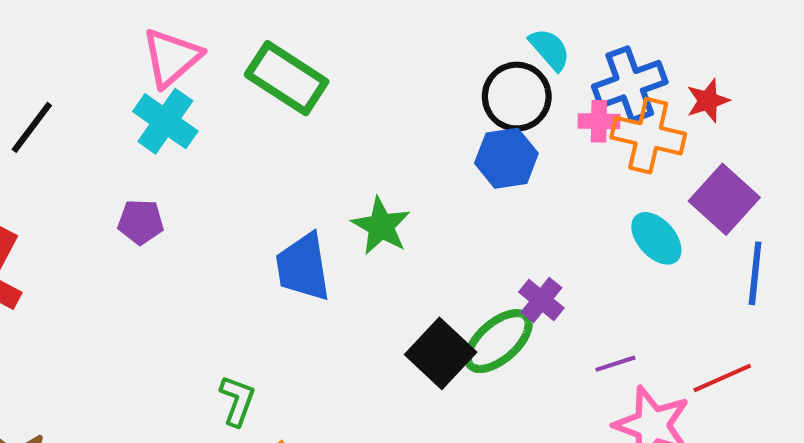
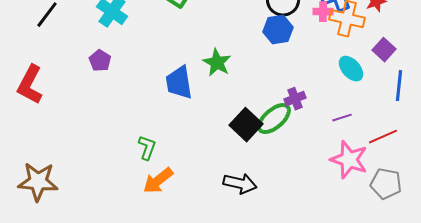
purple square: (724, 199) -> (384, 50), size x0.7
purple pentagon: (141, 222) -> (100, 61), turned 30
purple cross: (541, 300) -> (295, 99), turned 30
purple line: (615, 364) -> (342, 118), moved

